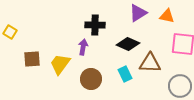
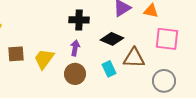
purple arrow: (83, 47) -> (75, 48), moved

